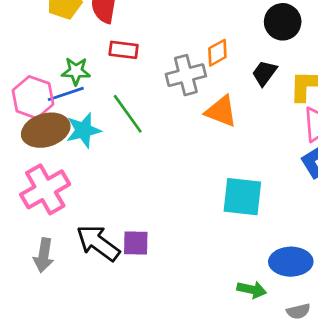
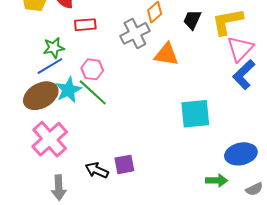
pink hexagon: (33, 97) -> (92, 69), moved, size x0.7
green line: (128, 114) -> (93, 92), moved
black arrow: (98, 243) -> (97, 170), size x0.7

